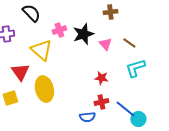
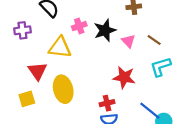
yellow triangle: (41, 50) -> (60, 47), turned -35
red star: (101, 78) -> (124, 77), size x1.5
red cross: (101, 102) -> (107, 103), moved

